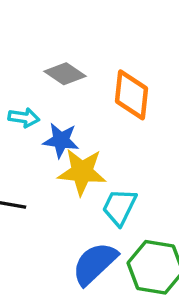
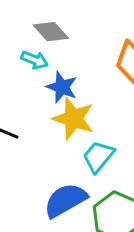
gray diamond: (65, 74) -> (51, 32), moved

